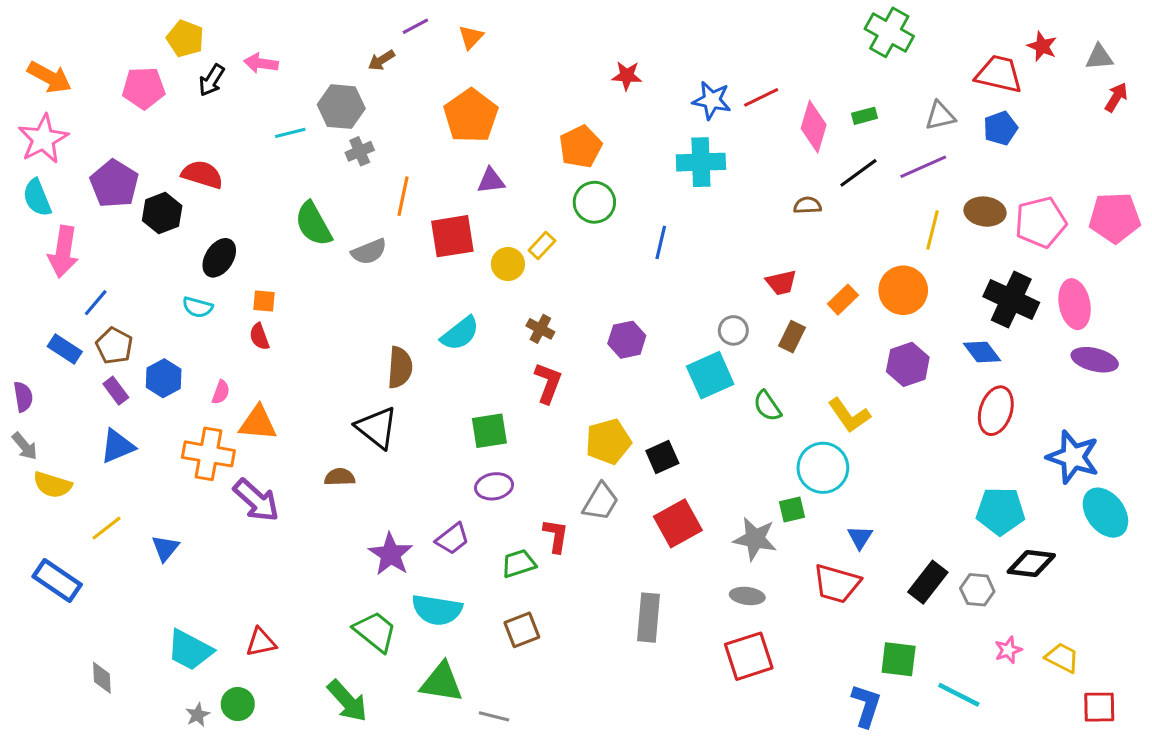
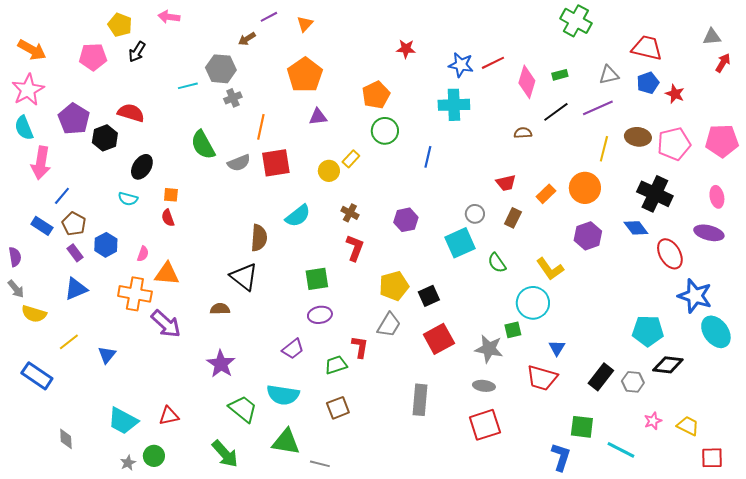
red star: (1042, 46) -> (675, 94), moved
pink arrow: (261, 63) -> (169, 17), moved
red square: (452, 236) -> (276, 163), moved
pink ellipse: (1075, 304) -> (717, 197), moved, size x0.7
red ellipse: (996, 411) -> (670, 254), moved, turned -48
purple star: (391, 554) -> (221, 364), moved

